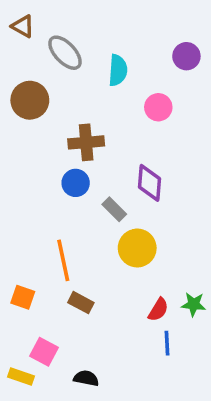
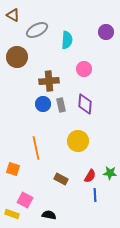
gray ellipse: (65, 53) -> (37, 30), turned -75
pink circle: (158, 107) -> (84, 69), moved
gray rectangle: (114, 209) -> (61, 105), moved, turned 32
brown rectangle: (81, 303) -> (61, 179), moved

